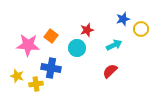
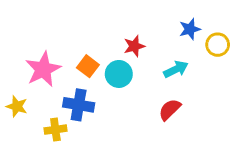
orange square: (51, 36) -> (88, 66), moved
pink star: (28, 45) -> (43, 69), turned -30
yellow star: (17, 76) -> (17, 106), moved

